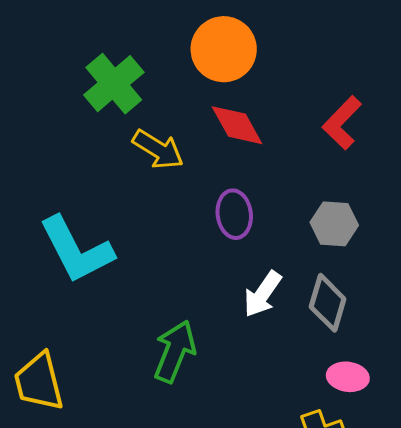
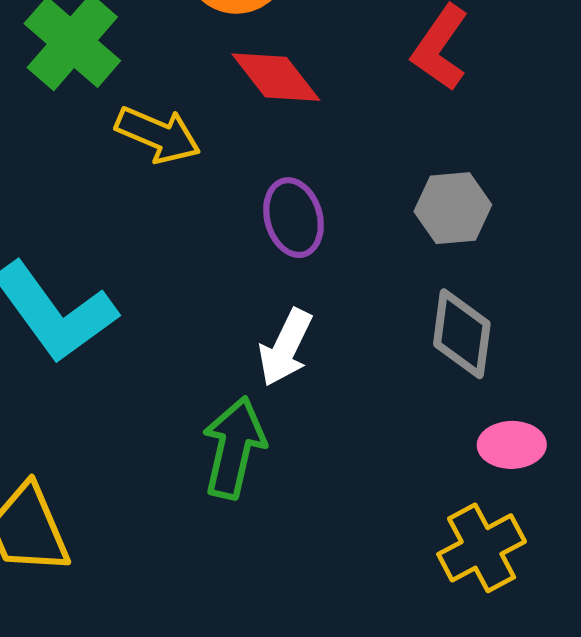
white arrow: (263, 294) -> (285, 348), moved

